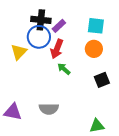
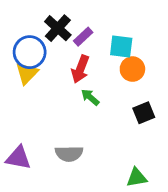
black cross: (41, 20) -> (58, 28), turned 36
cyan square: (96, 26) -> (121, 46), moved
blue circle: (39, 37) -> (30, 52), moved

